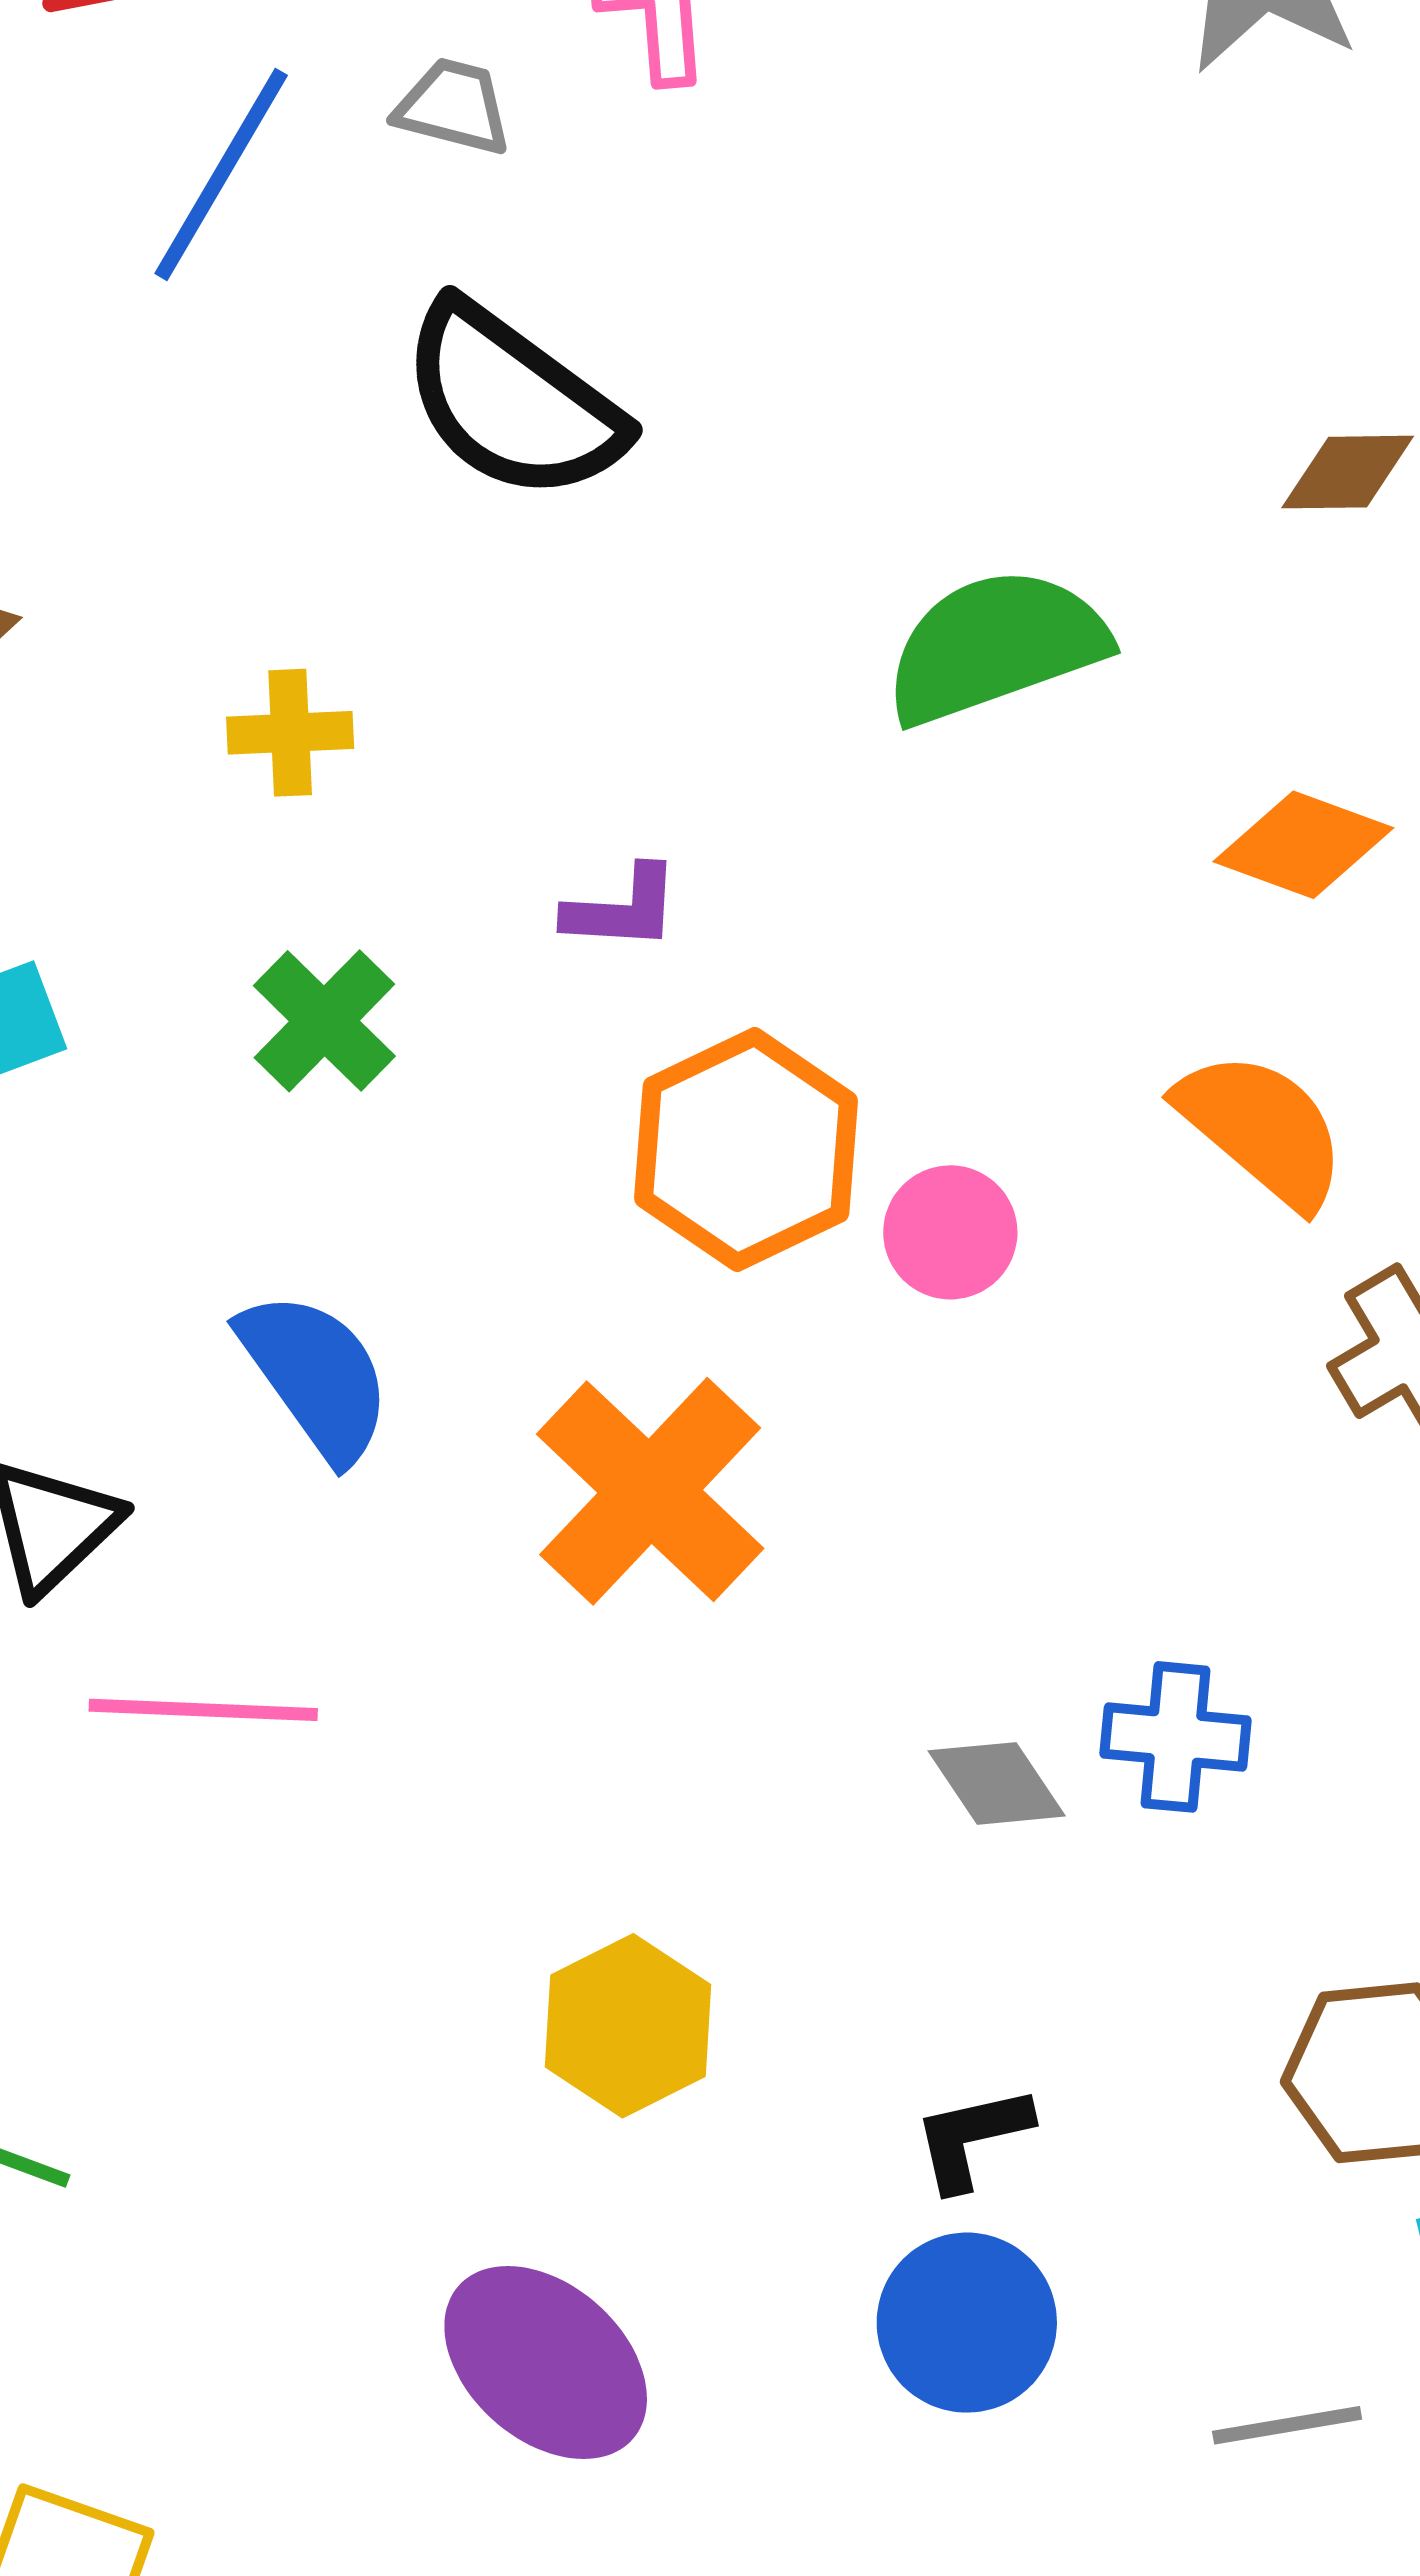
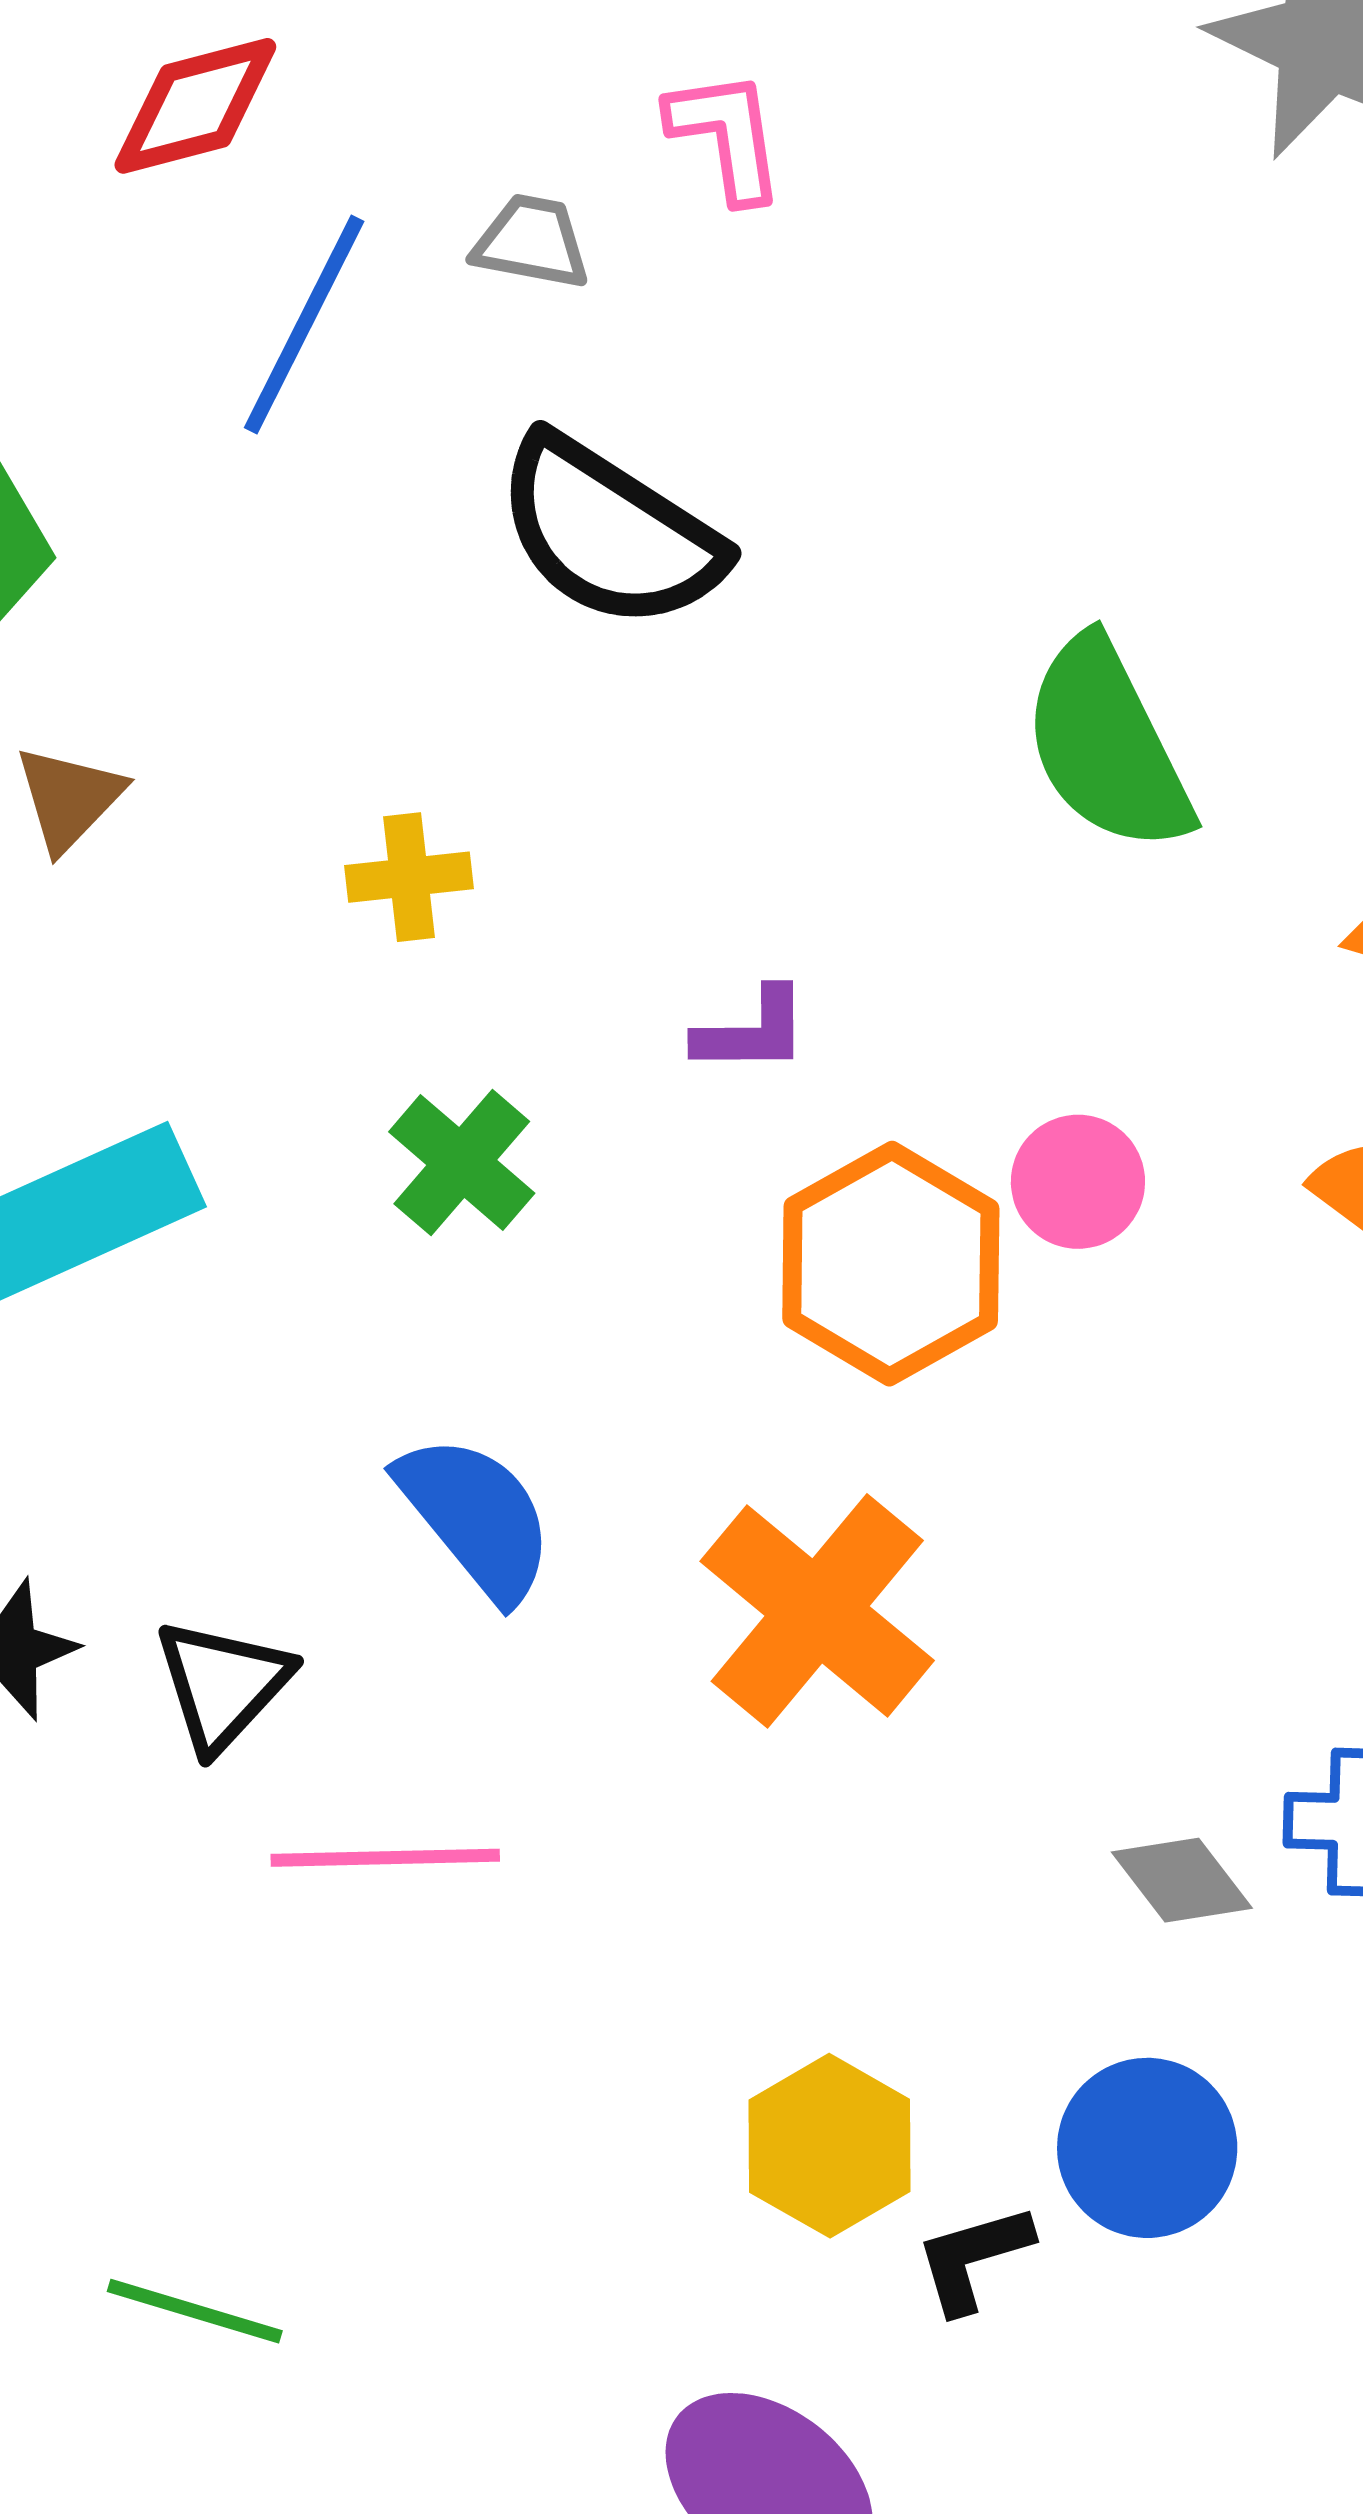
green semicircle: (995, 646) -> (1107, 745), turned -93
pink circle: (950, 1232) -> (1078, 1182), moved
black L-shape: (972, 2138) -> (973, 2258), moved
blue circle: (967, 2323) -> (1147, 2148), moved

